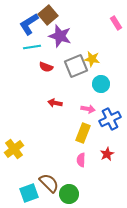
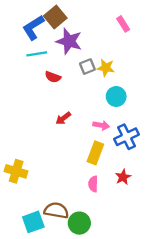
pink rectangle: (116, 23) -> (123, 24), moved
gray square: (76, 66) -> (87, 67), moved, size x0.6
red arrow: (55, 103) -> (63, 118), turned -48
yellow cross: (14, 149) -> (16, 171), turned -36
brown semicircle: (49, 183) -> (56, 210), turned -35

